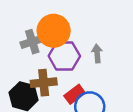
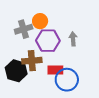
orange circle: (54, 31) -> (40, 21), size x0.6
red rectangle: (75, 94) -> (55, 70), turned 35

